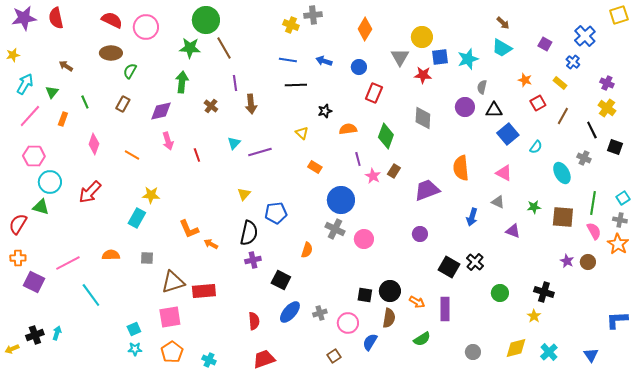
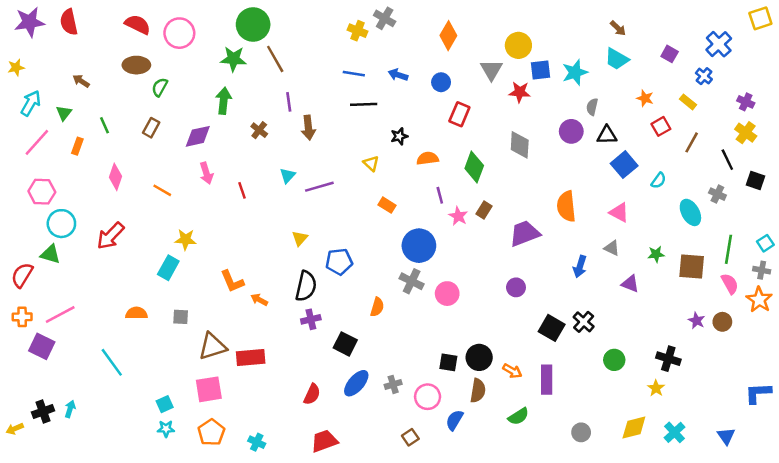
gray cross: (313, 15) -> (385, 18), turned 36
pink line: (68, 263) -> (60, 314), moved
red semicircle: (254, 321) -> (312, 394), turned 30

